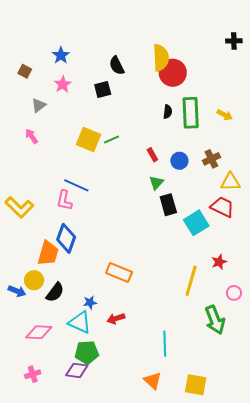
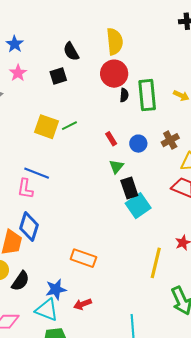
red circle: (173, 73) -> (114, 74), moved
cyan square: (196, 223) -> (138, 206), moved
blue star: (90, 302) -> (56, 289), size x1.5

